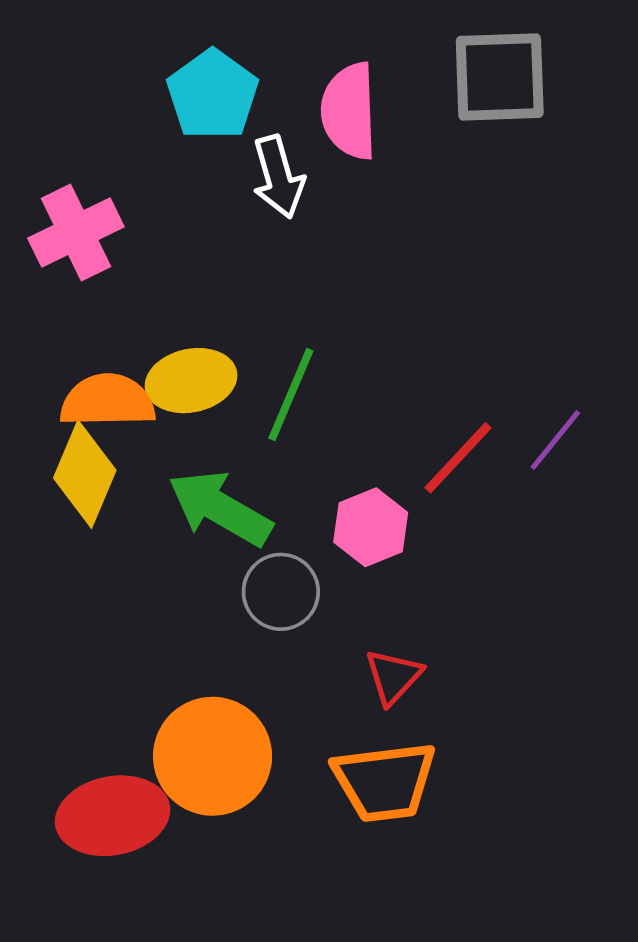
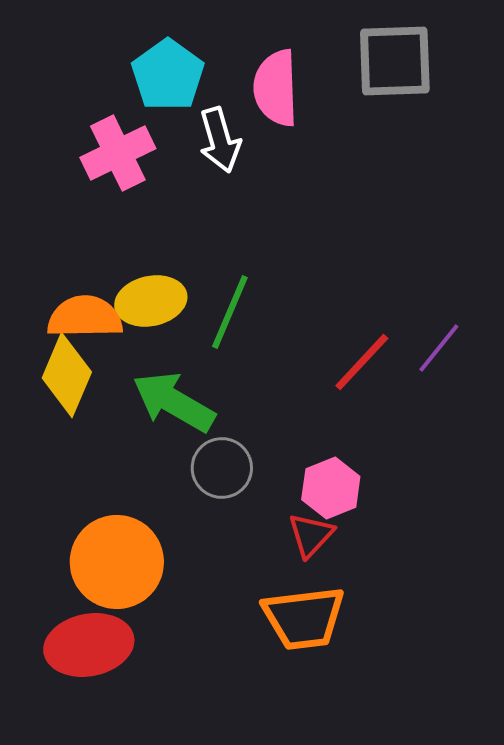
pink cross: (76, 233) -> (118, 153), moved
pink hexagon: (371, 527) -> (331, 488), moved
orange circle: (213, 756) -> (117, 562), moved

